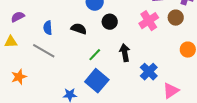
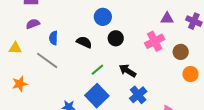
purple semicircle: (18, 17) -> (33, 24), moved
brown circle: (176, 18) -> (181, 52), moved
black arrow: (125, 53) -> (128, 71), turned -54
blue cross: (149, 72) -> (138, 95), moved

